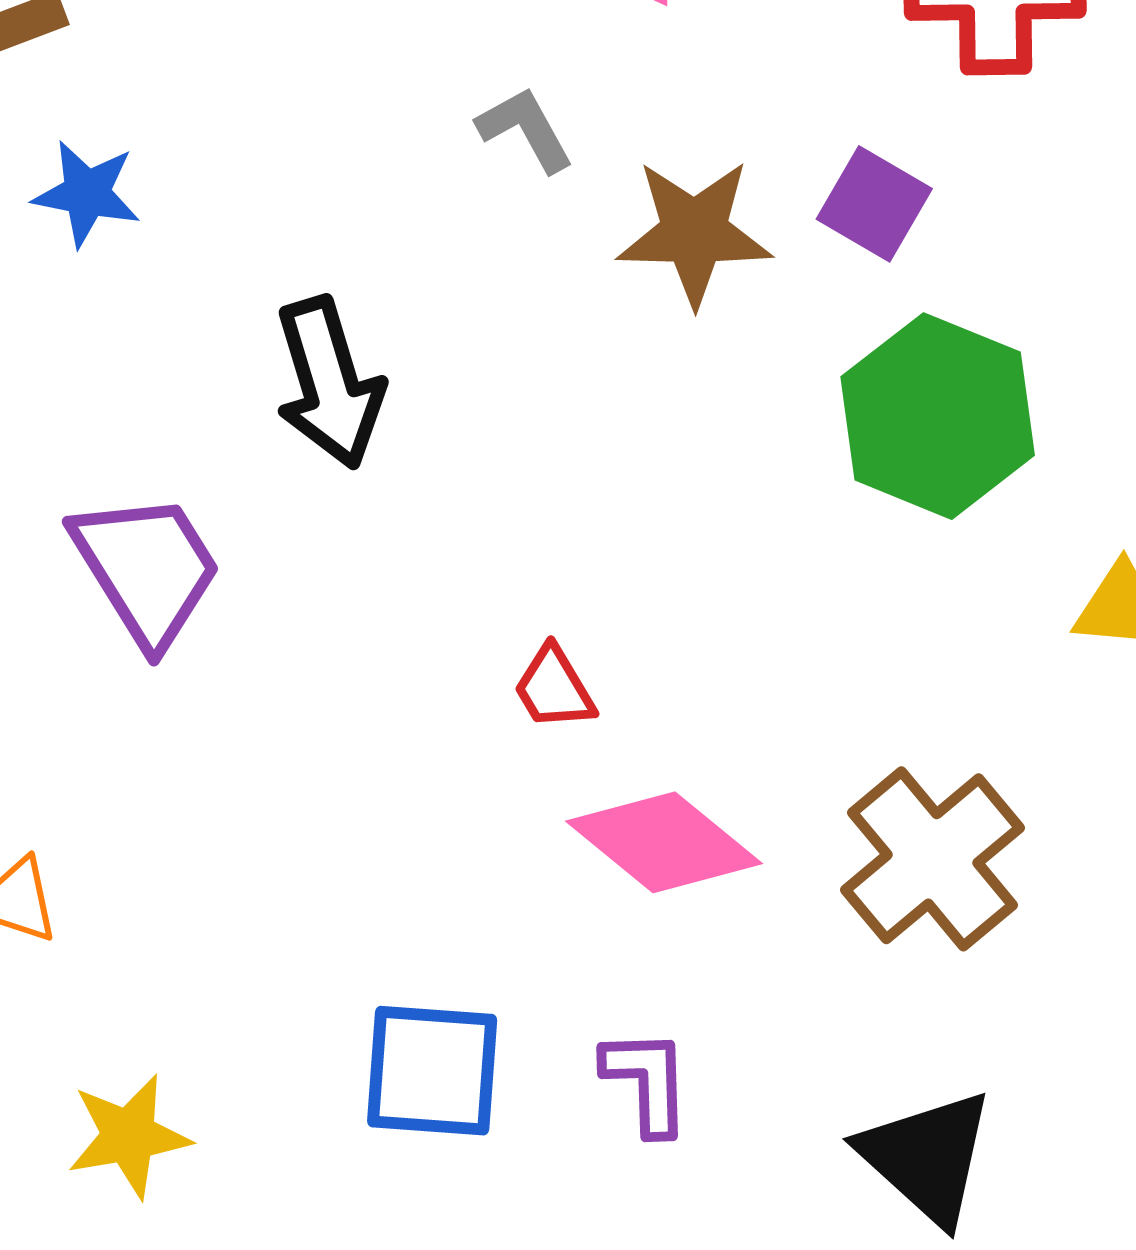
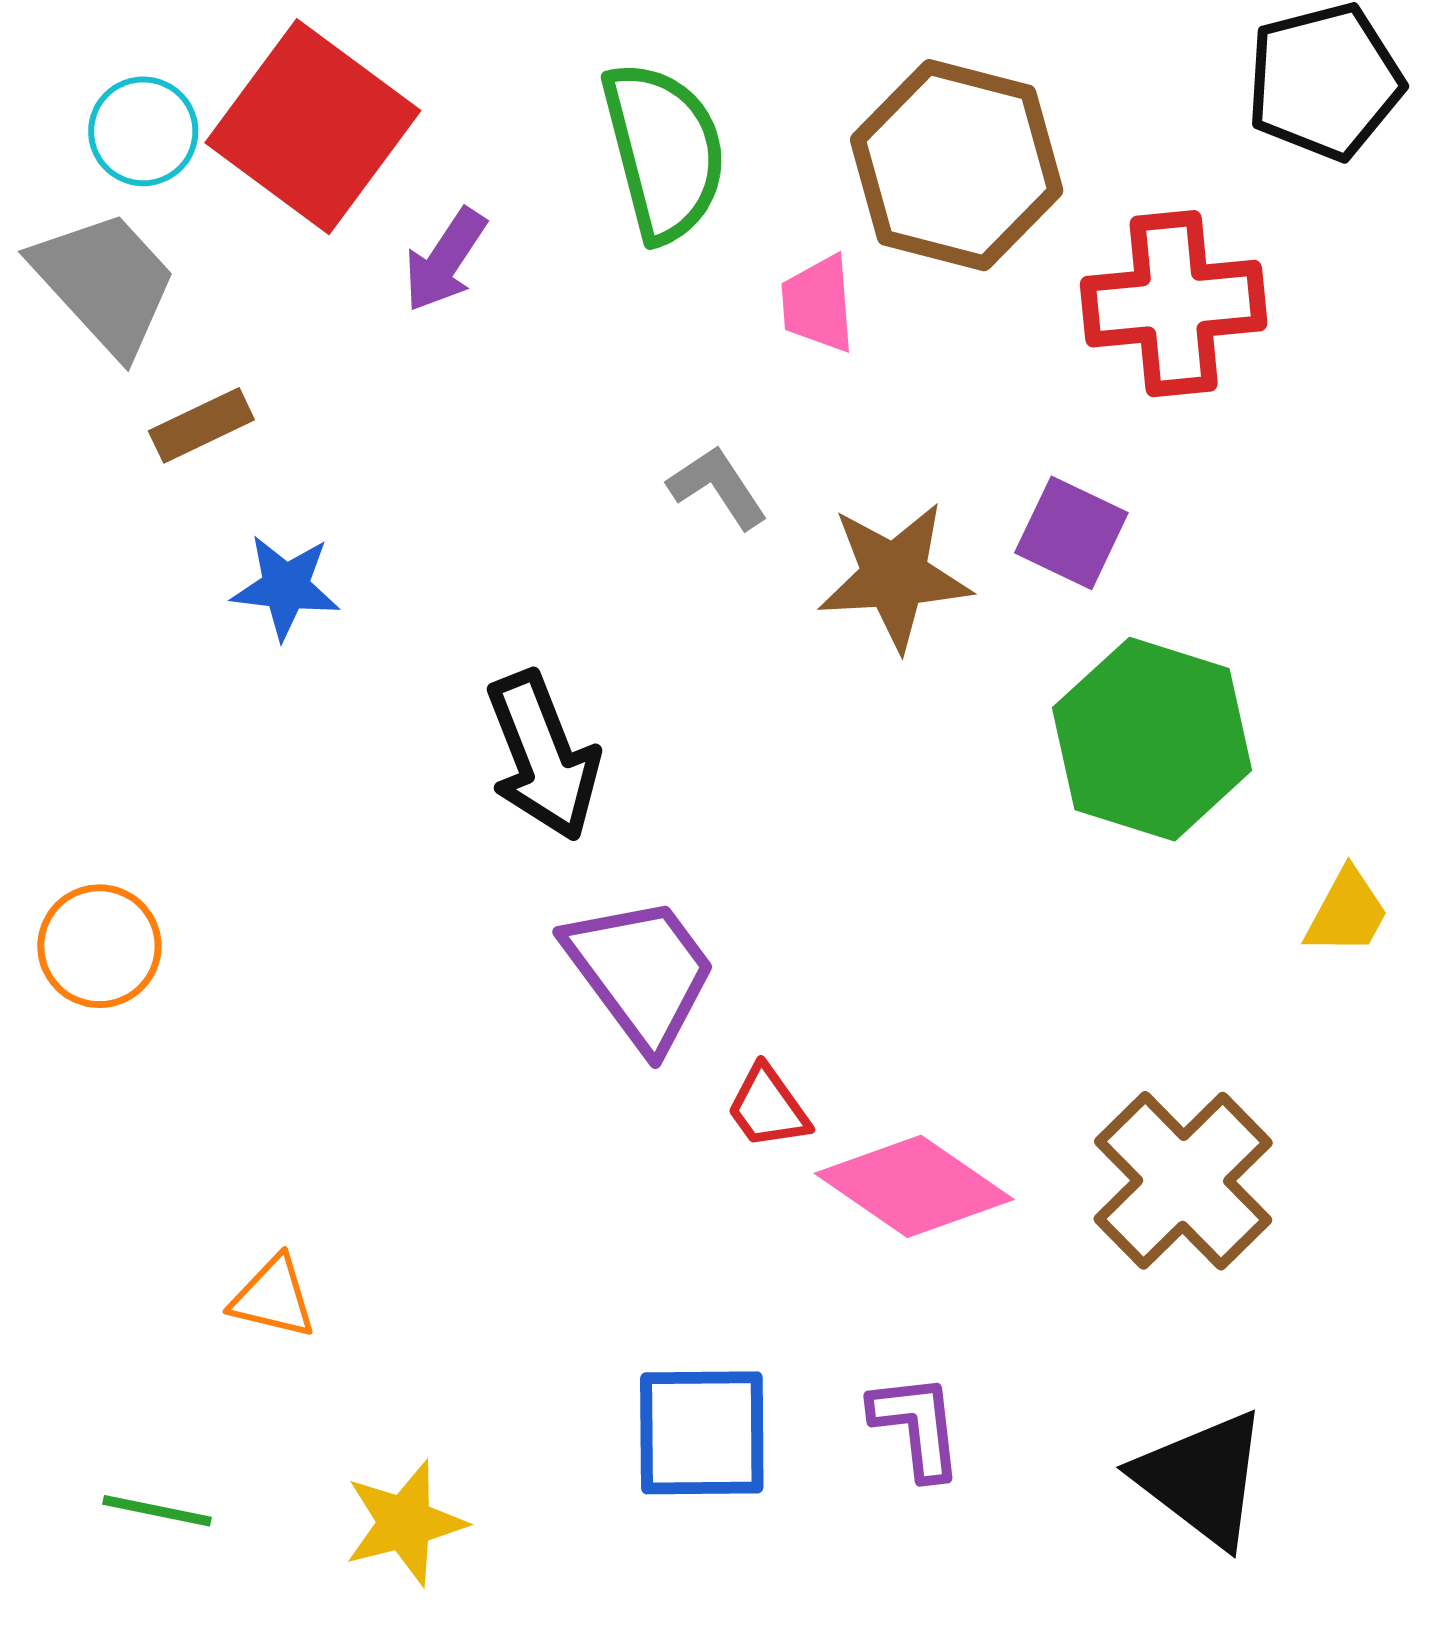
purple trapezoid: (147, 569) -> (641, 972), moved
red trapezoid: (554, 688) -> (768, 1107), moved

